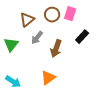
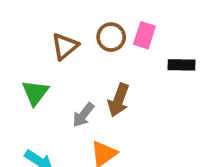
black rectangle: (82, 37) -> (182, 65), moved, turned 48
gray arrow: (37, 38) -> (83, 115), moved

